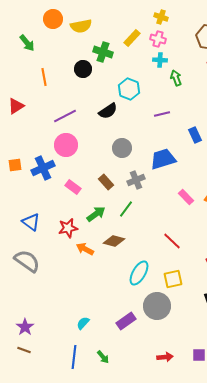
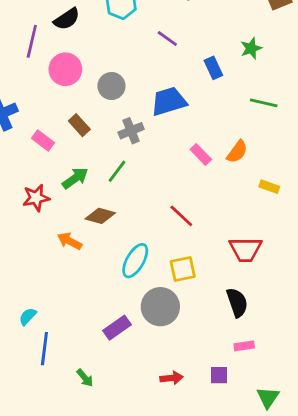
black semicircle: (108, 111) -> (67, 19), moved
purple line: (162, 114) -> (167, 39), turned 49
purple line: (65, 116) -> (32, 41), turned -50
pink circle: (66, 145) -> (65, 69), moved
brown rectangle: (106, 182) -> (79, 125), moved
orange arrow: (85, 249) -> (70, 241), moved
cyan semicircle: (83, 323) -> (28, 316), moved
blue line: (74, 357) -> (44, 349), moved

